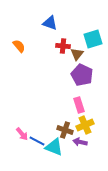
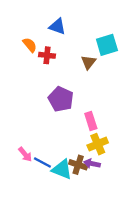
orange semicircle: (19, 46) -> (30, 45), moved
red cross: (63, 46) -> (47, 55), moved
purple pentagon: (82, 75) -> (61, 99), moved
brown cross: (65, 130) -> (78, 165), moved

